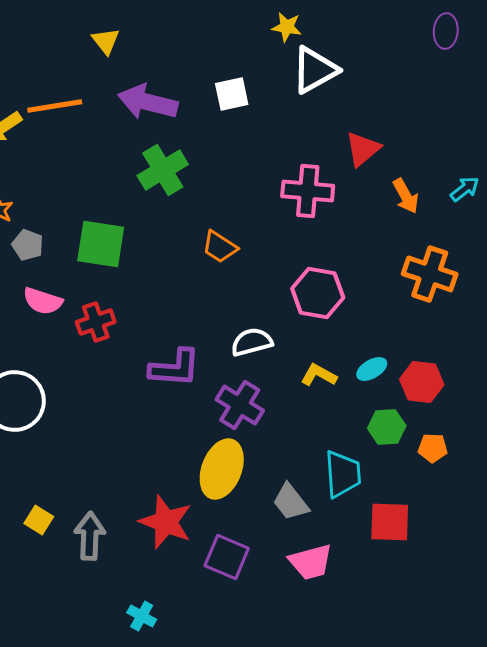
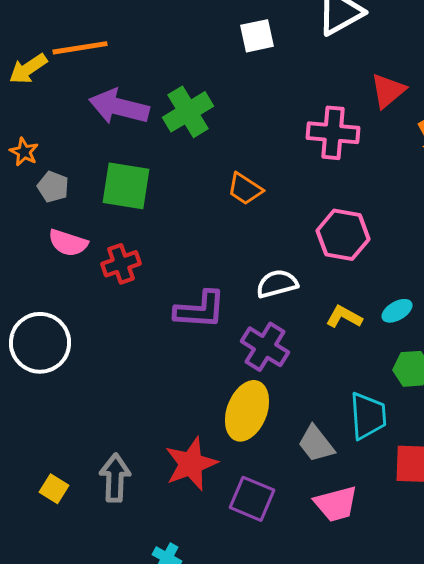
purple arrow: (148, 102) -> (119, 107), moved
yellow square: (39, 520) -> (54, 489), moved
red star: (166, 522) -> (191, 464), turned 30

